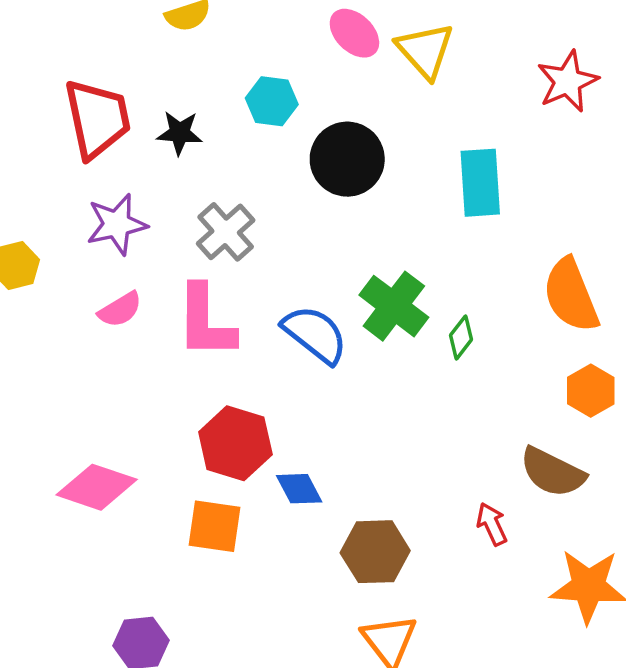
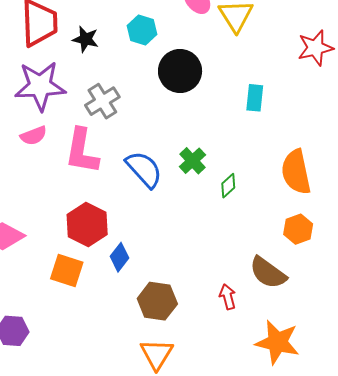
cyan rectangle: (480, 183) -> (255, 98), size x0.7
purple star: (117, 224) -> (40, 86), size x1.4
green cross: (394, 306) -> (192, 161), size x0.7
blue diamond: (299, 489) -> (120, 257), turned 56

